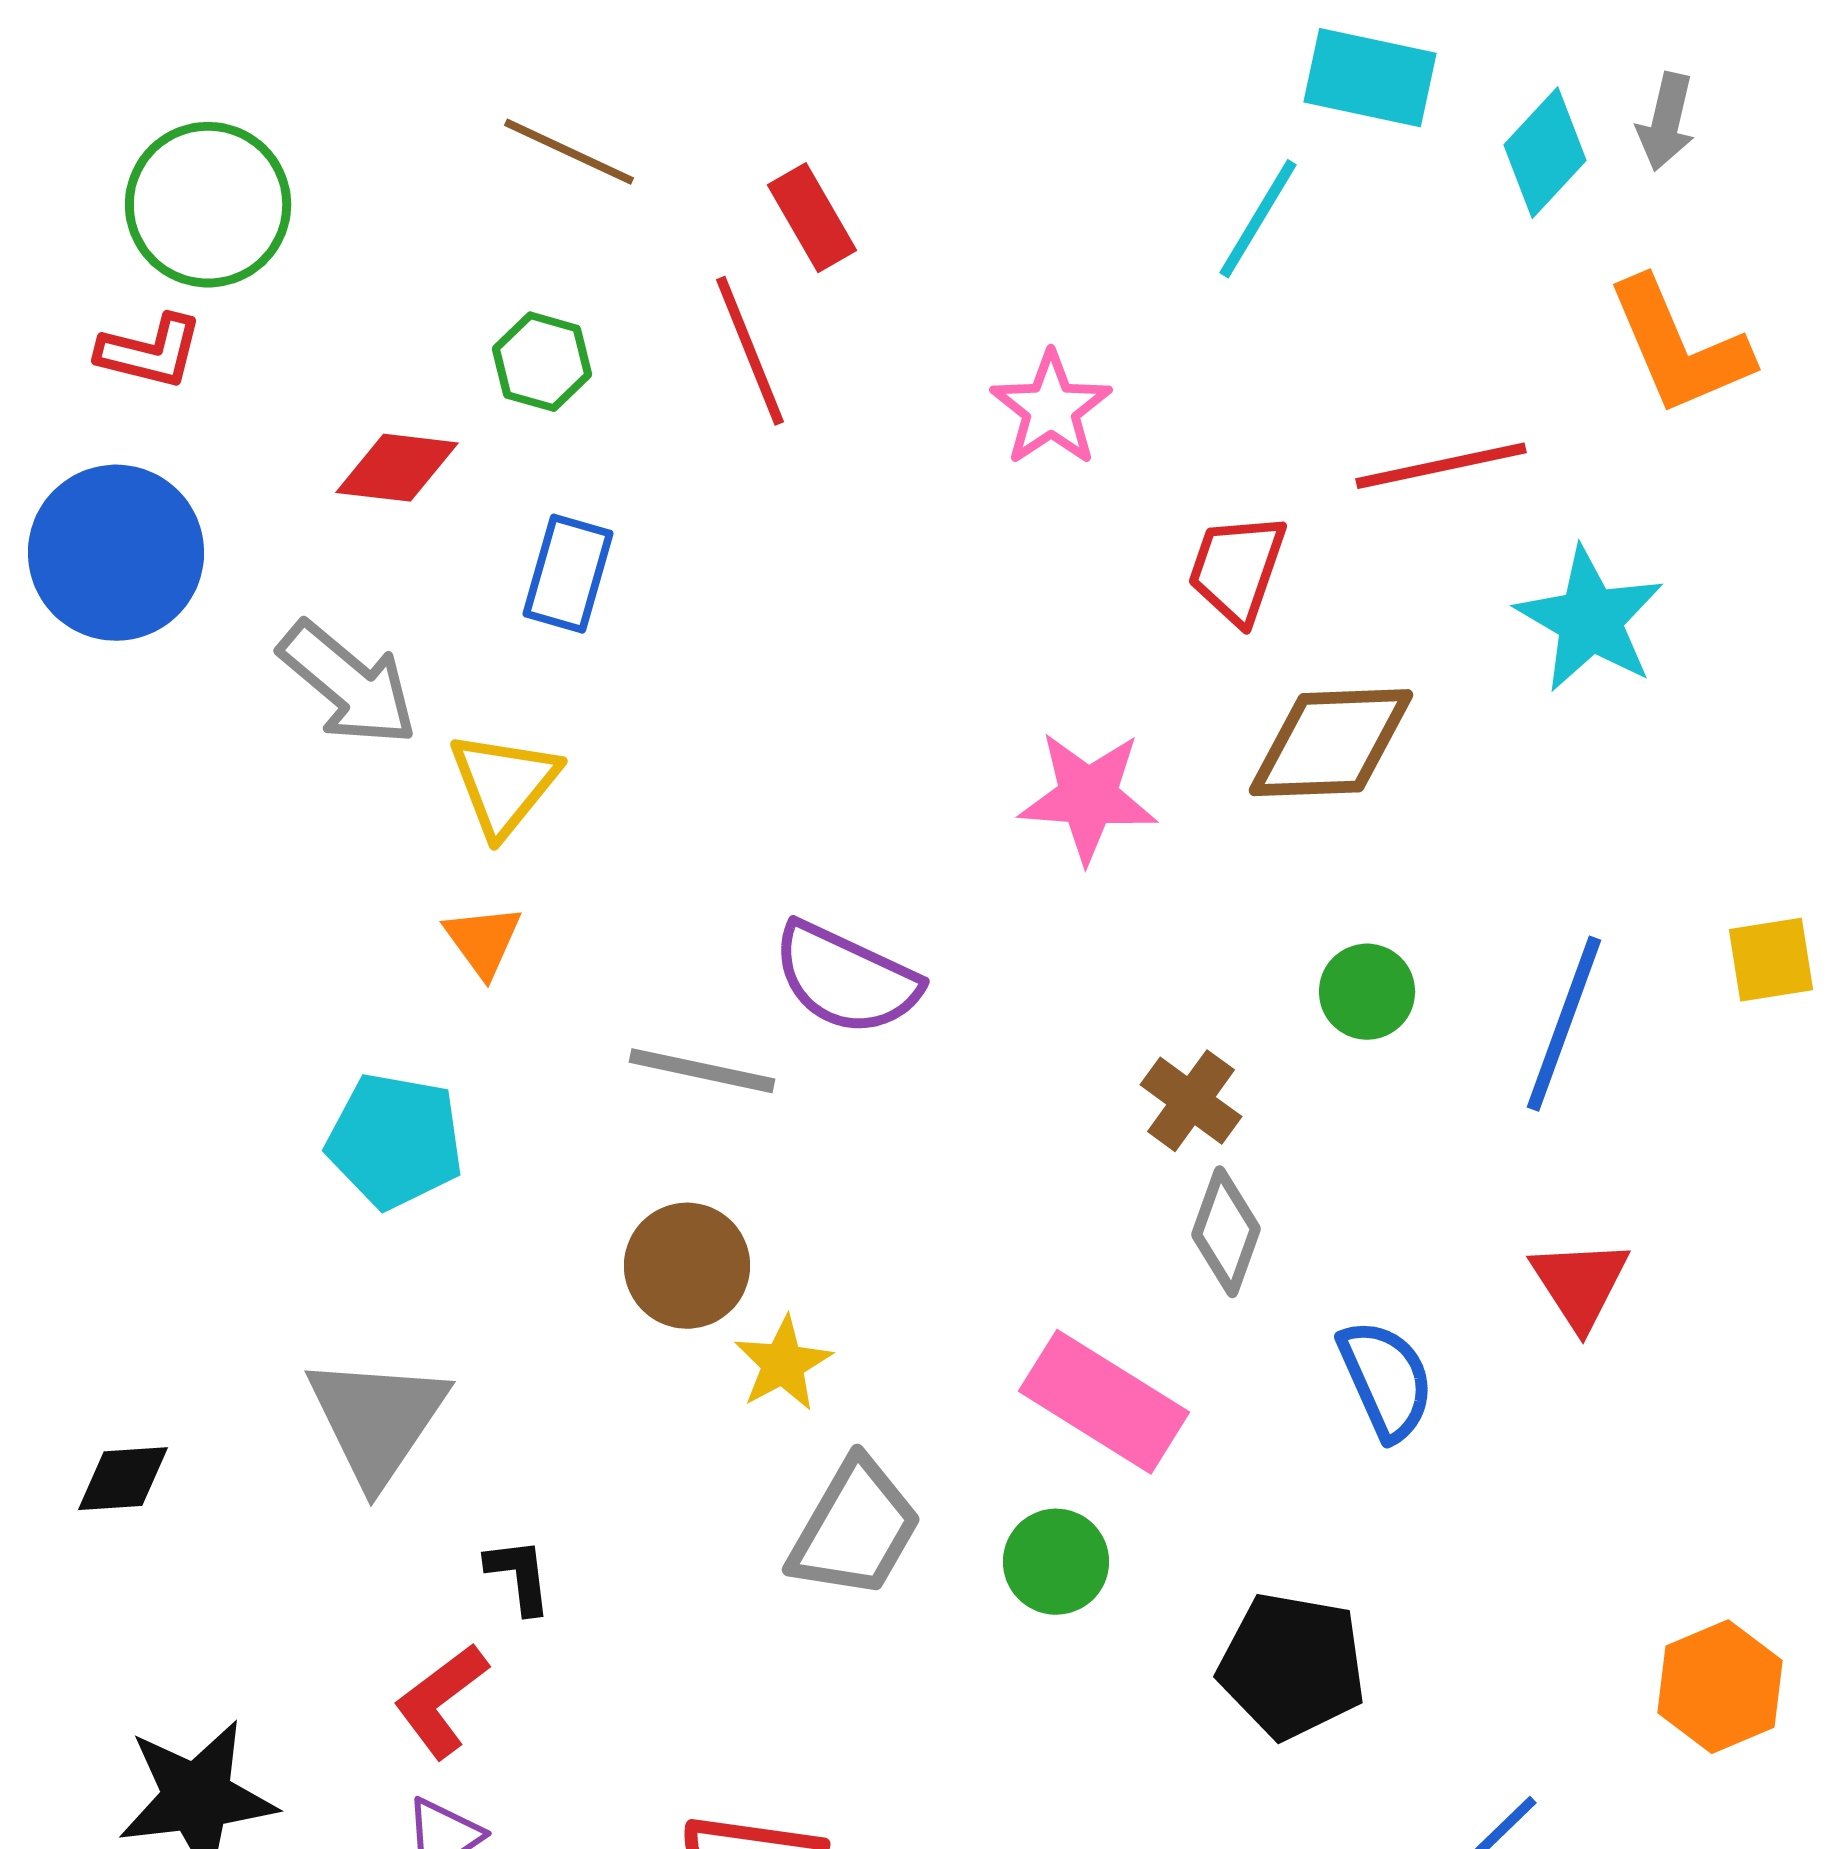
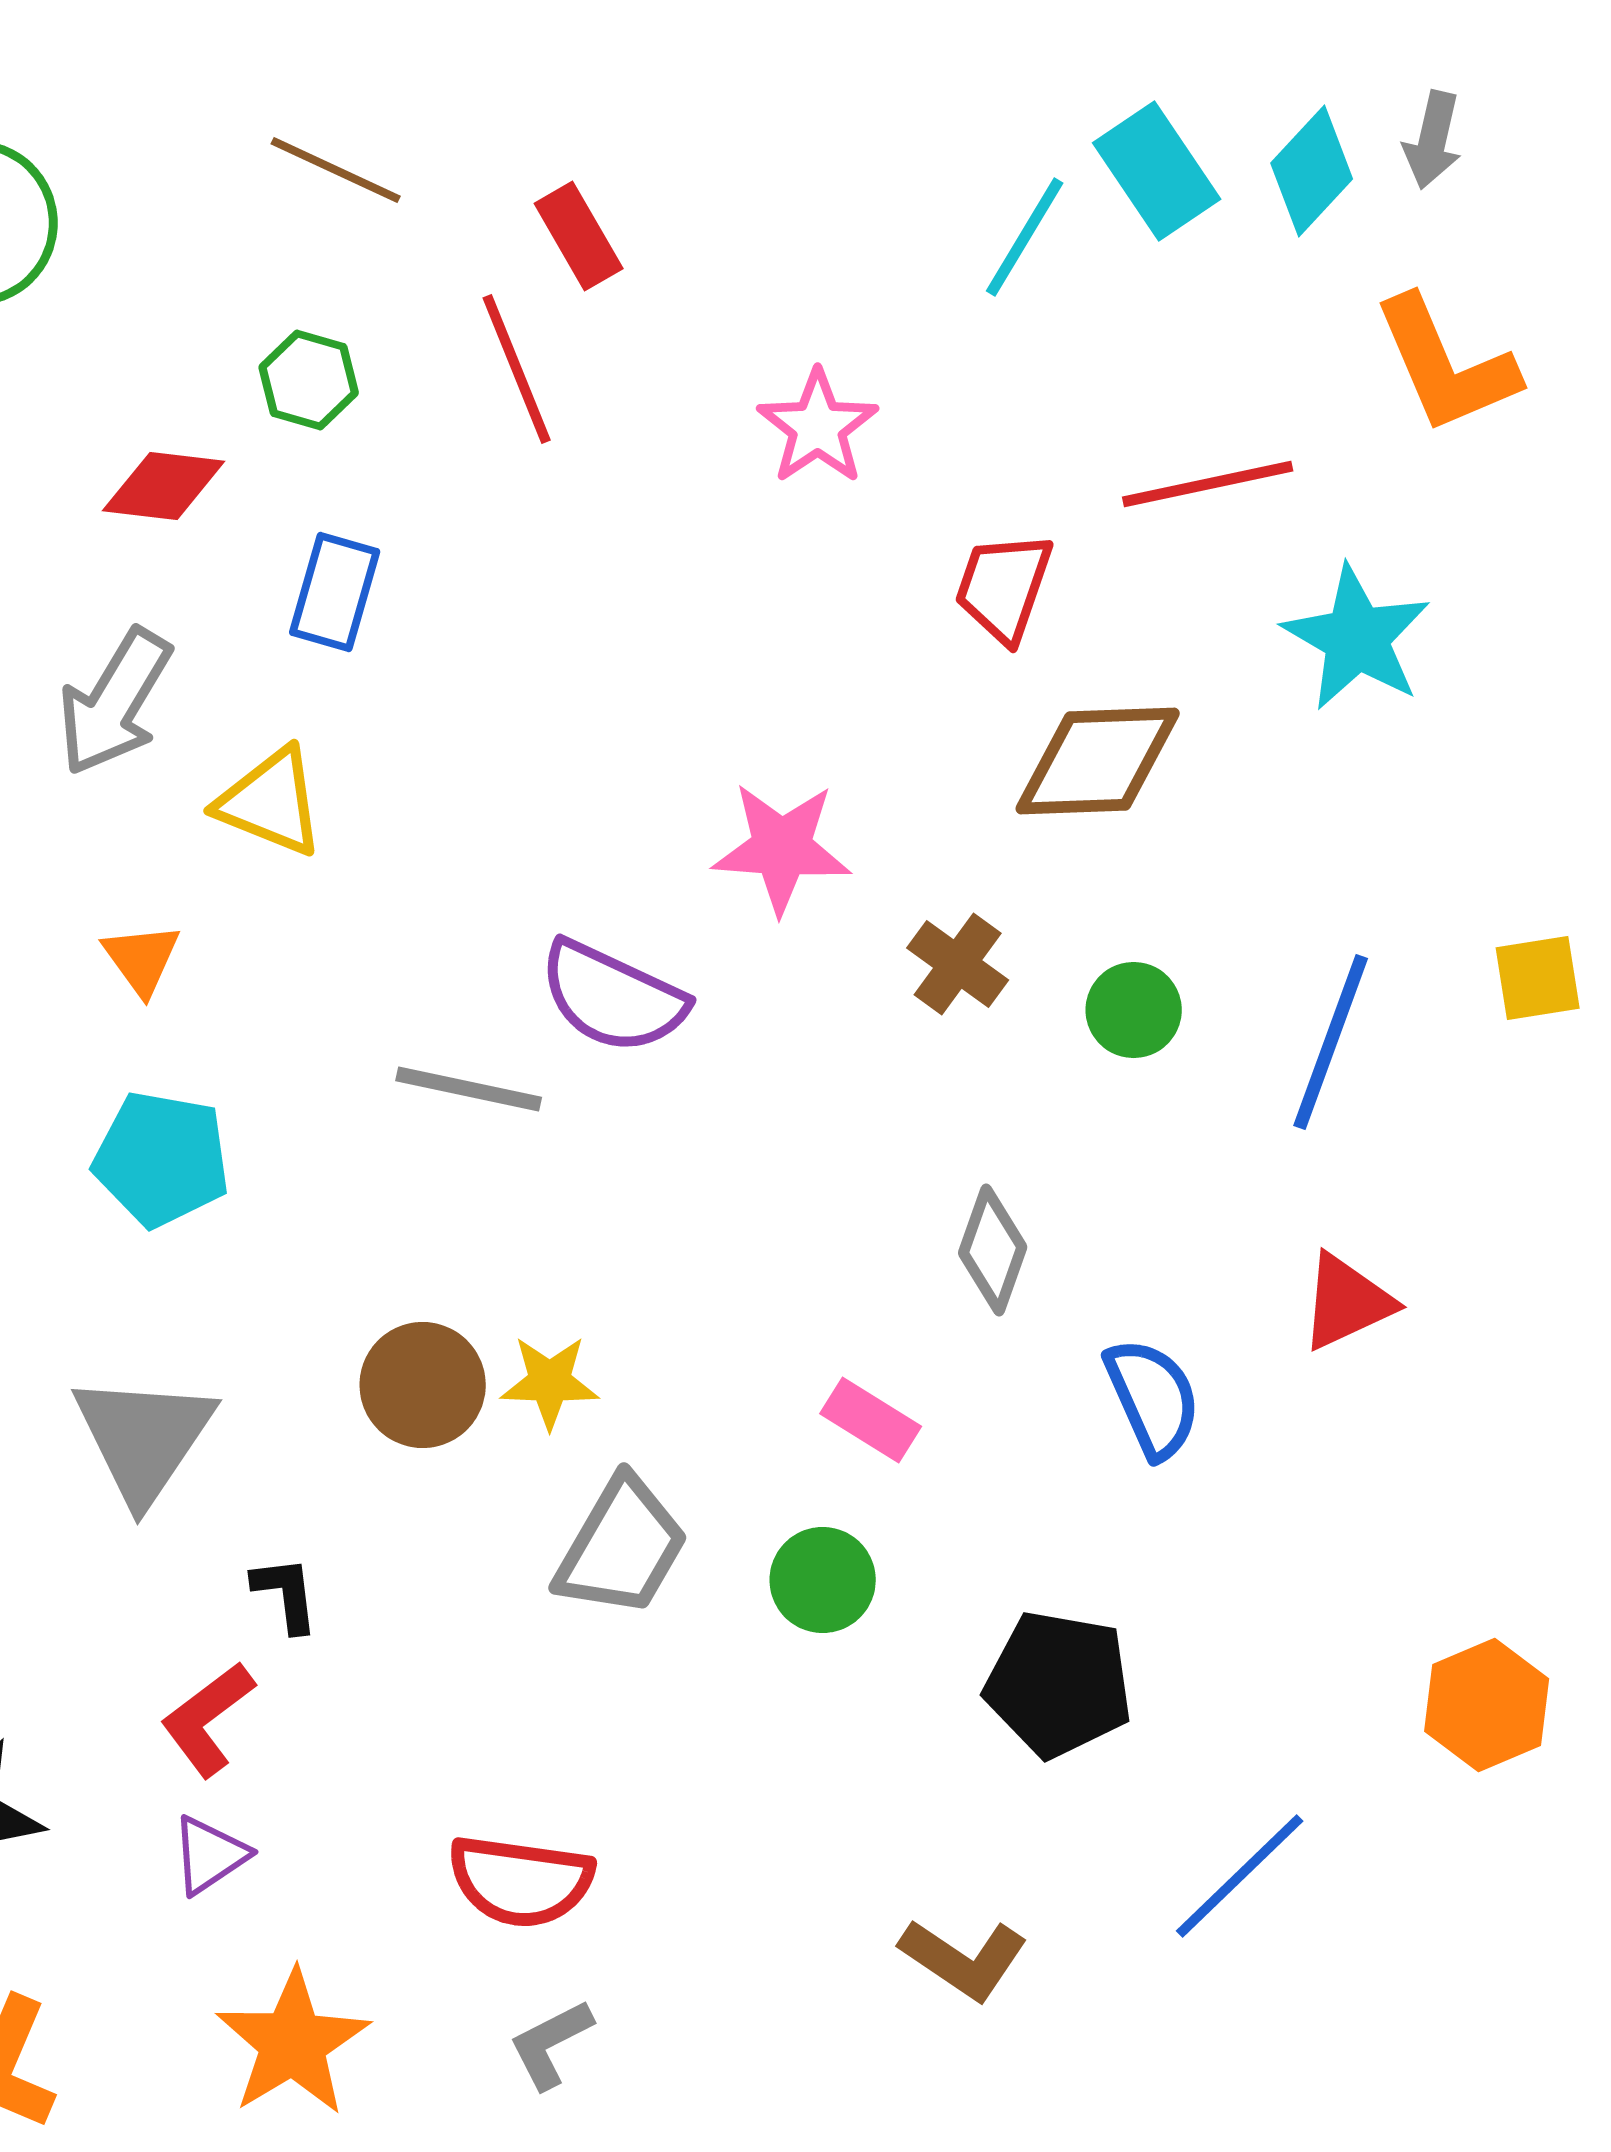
cyan rectangle: (1370, 78) -> (1157, 171), moved, turned 44
gray arrow: (348, 684) -> (115, 702), turned 81
yellow triangle: (504, 784) -> (271, 802), turned -47
pink star: (1088, 797) -> (782, 848), moved
orange triangle: (483, 941) -> (142, 959), moved
brown cross: (1191, 1101) -> (958, 964), moved
brown circle: (687, 1266) -> (423, 1385), moved
red triangle: (1580, 1284) -> (1347, 1302), turned 38
yellow star: (783, 1364) -> (550, 1382), turned 30
pink rectangle: (1104, 1402) -> (871, 1420), size x0.6

